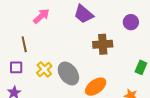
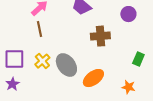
brown line: (24, 44) -> (39, 29), moved
purple square: (16, 67) -> (14, 59), size x1.5

